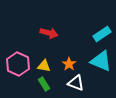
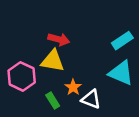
orange star: (69, 64) -> (73, 87), moved
yellow triangle: (44, 66) -> (53, 61), moved, size x1.5

